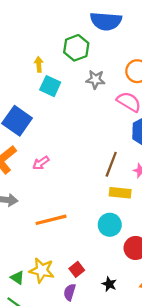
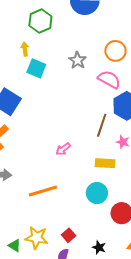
green hexagon: (76, 48) -> (40, 21), moved
gray star: (95, 80) -> (78, 60), turned 30
pink arrow: (41, 163) -> (63, 149), moved
brown line: (111, 164) -> (102, 125), moved

